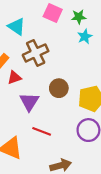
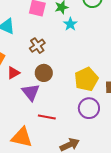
brown cross: (36, 53) -> (37, 46), moved, size x0.7
brown circle: (59, 88) -> (44, 73), moved

